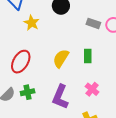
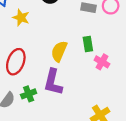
pink cross: (92, 89) -> (102, 62), moved
purple L-shape: (60, 97) -> (53, 82), moved

